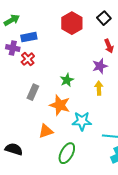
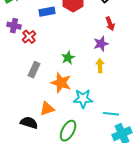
blue rectangle: (29, 37) -> (47, 12), moved
black semicircle: (14, 149) -> (29, 123), moved

